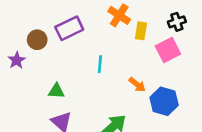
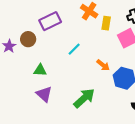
brown circle: (37, 40) -> (28, 39), moved
cyan line: (100, 64) -> (74, 49), turned 40

